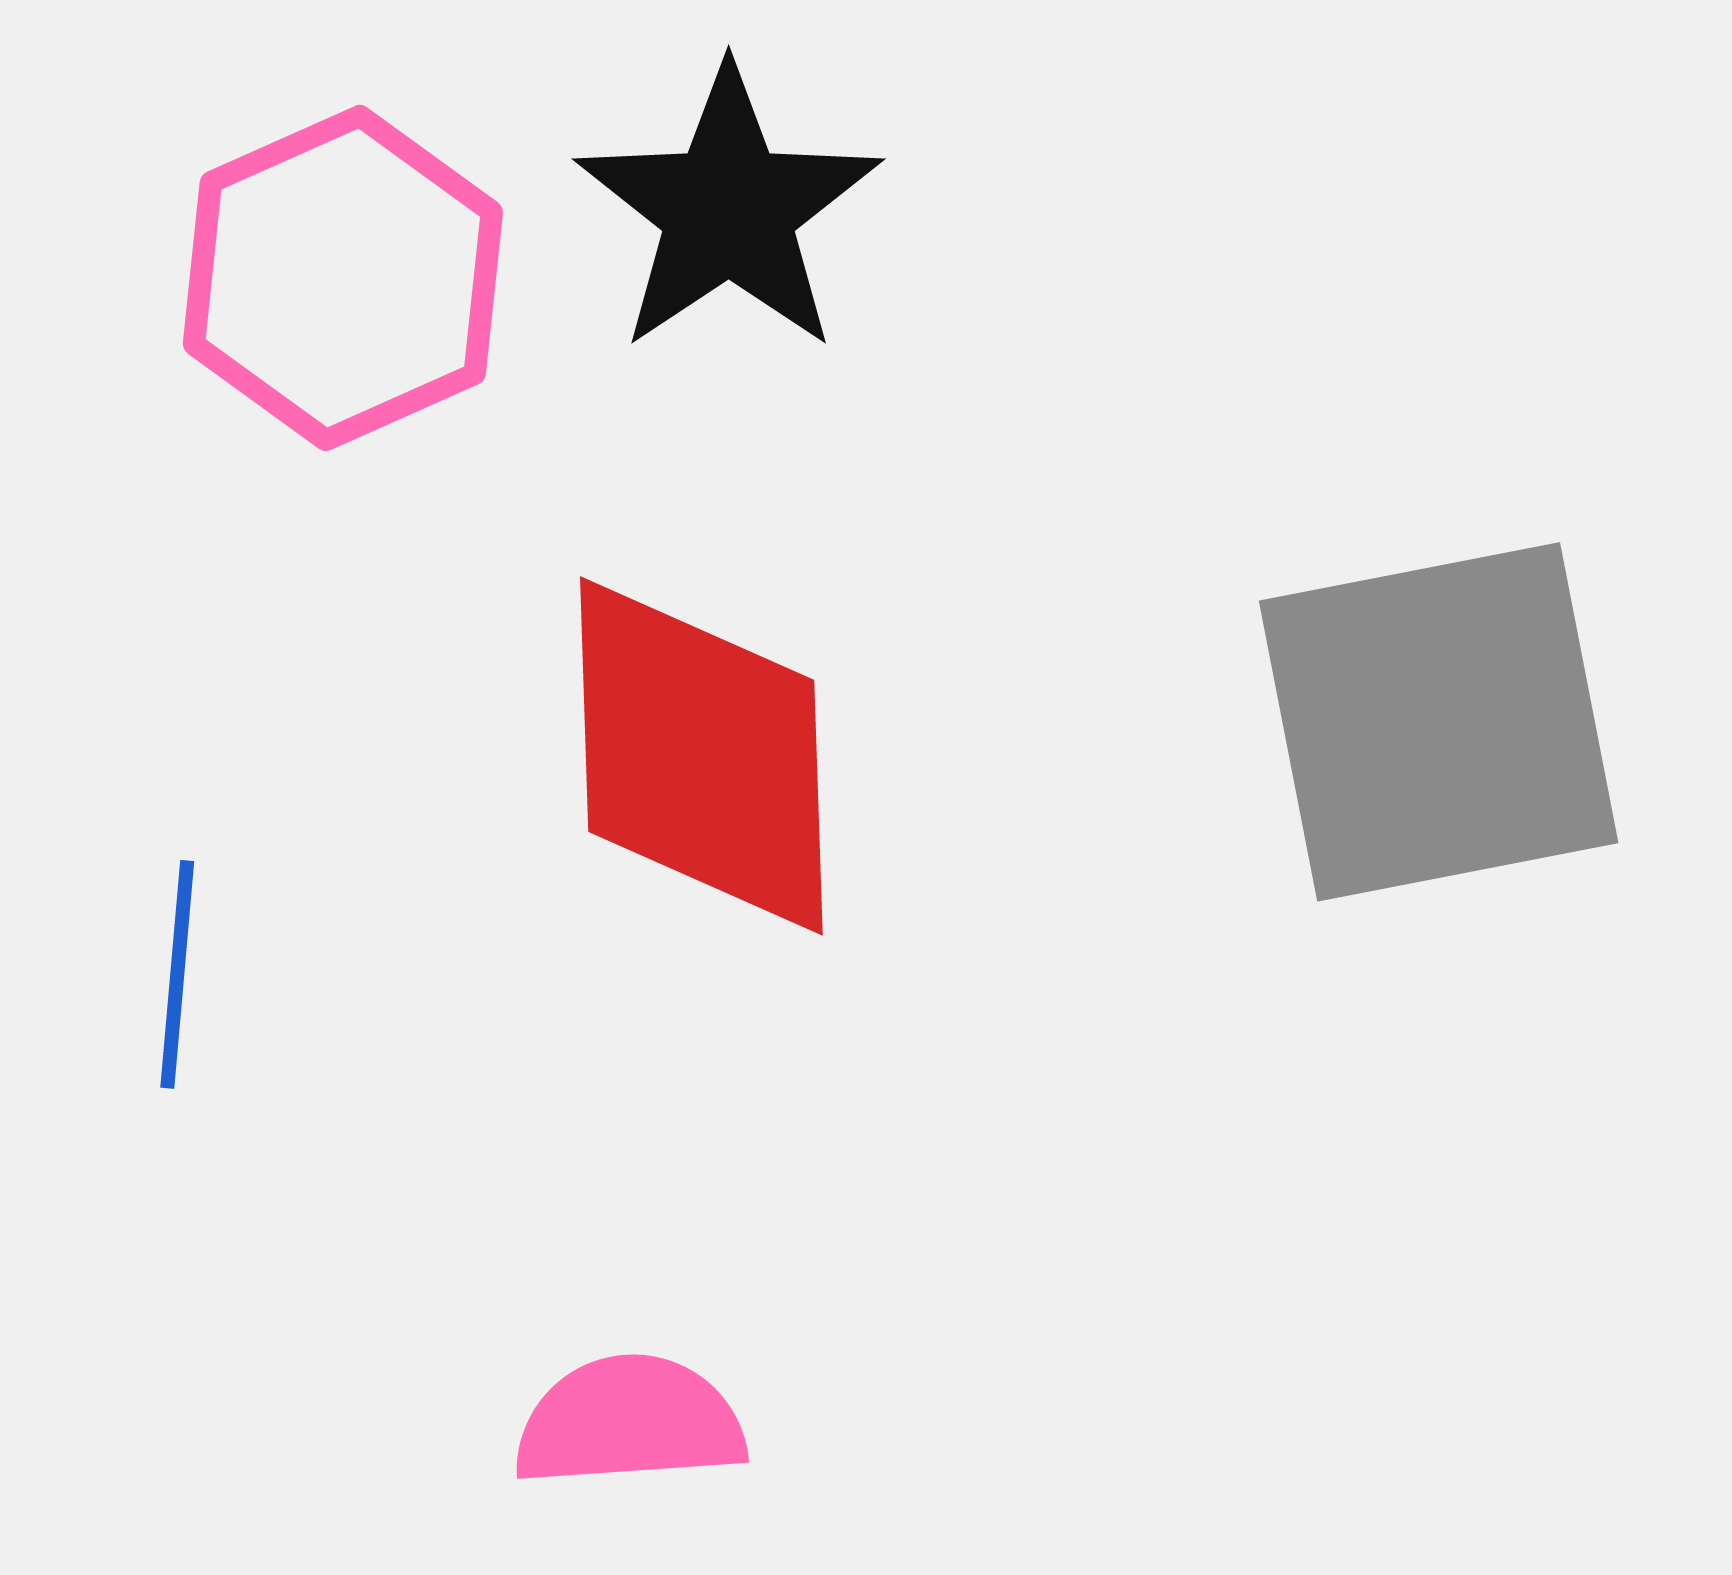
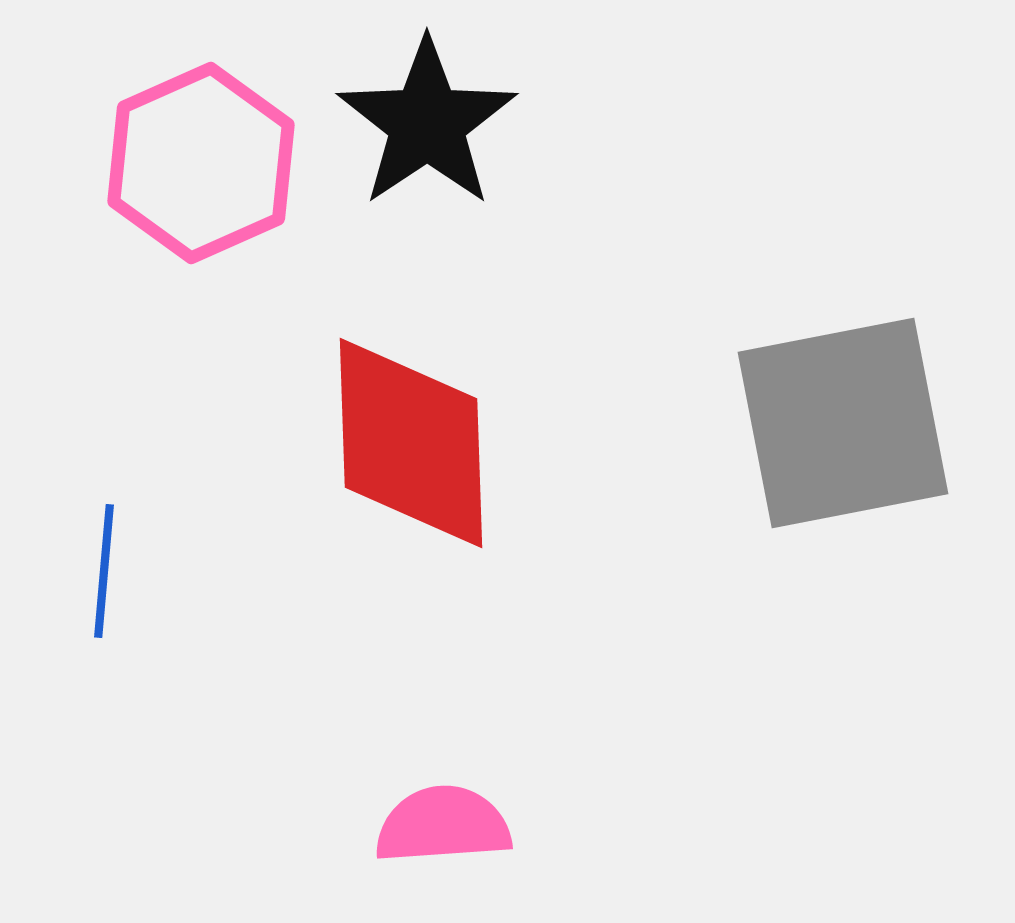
pink semicircle: (630, 1422) -> (443, 825), moved

